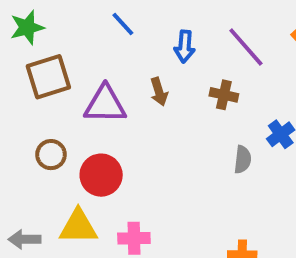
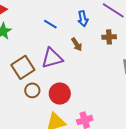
blue line: (123, 24) -> (50, 24), moved
brown square: (48, 77) -> (23, 67), moved

